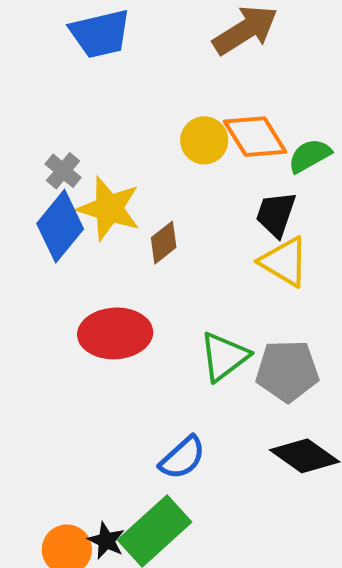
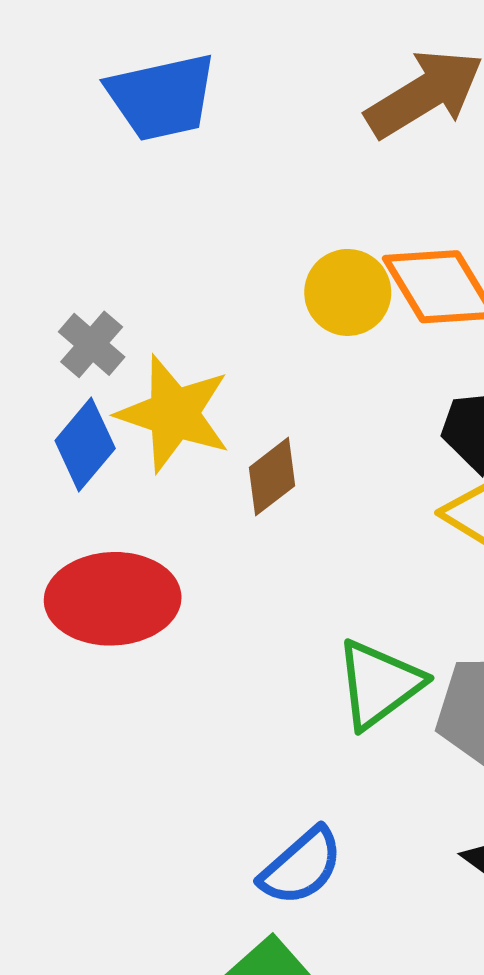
blue diamond: (60, 226) -> (85, 445), size x0.7
red ellipse: (115, 333) -> (113, 599), moved

